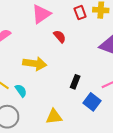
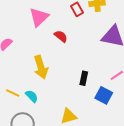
yellow arrow: (35, 64) -> (41, 67), turned 75

